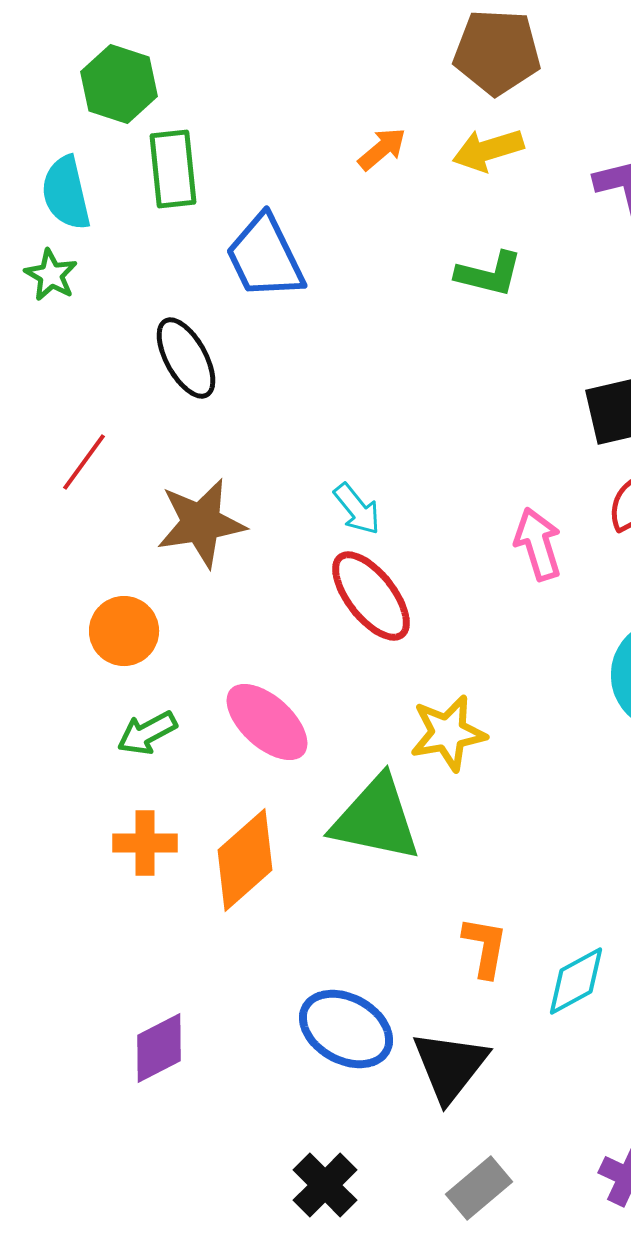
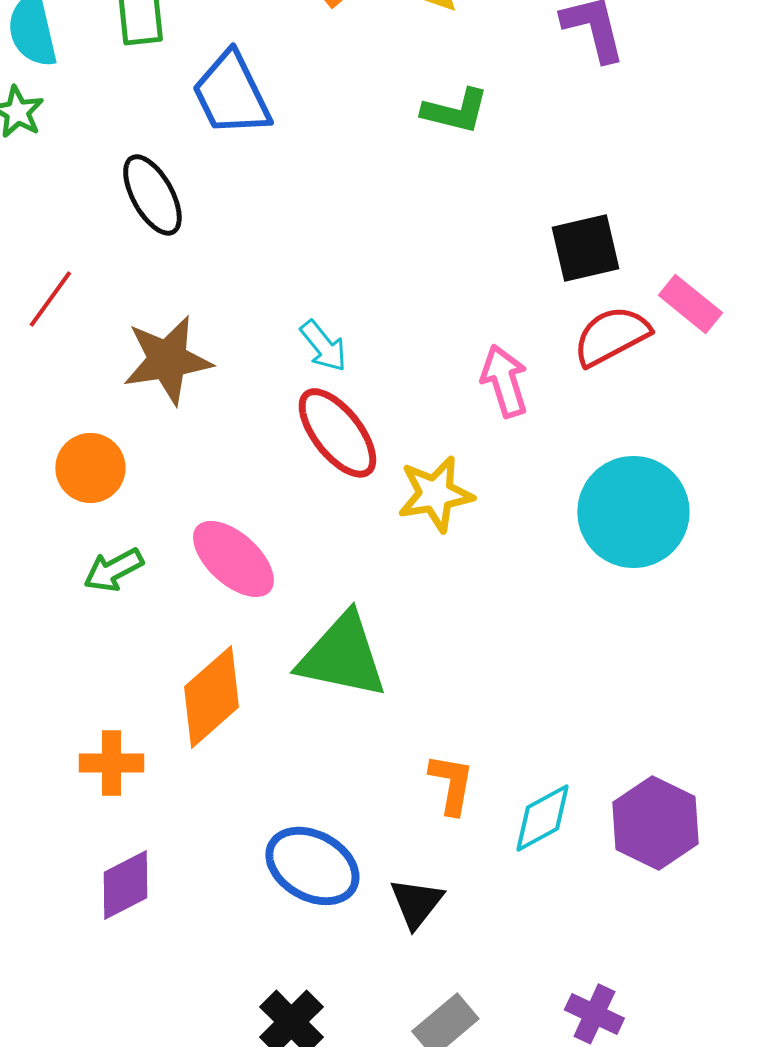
yellow star: (448, 733) -> (435, 494), moved
orange cross: (145, 843) -> (111, 763), moved
black triangle: (450, 1066) -> (416, 903), size x0.7

